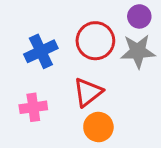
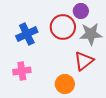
purple circle: (139, 16) -> (81, 11), moved
red triangle: (88, 92) -> (84, 61), moved

